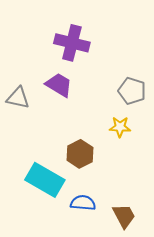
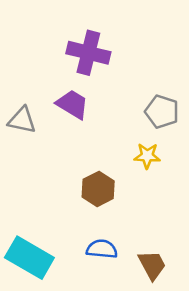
cyan rectangle: (45, 180) -> (29, 258), moved

